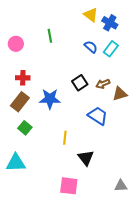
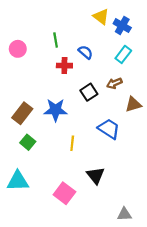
blue semicircle: (91, 47) -> (86, 52), moved
red cross: (23, 78) -> (64, 66), moved
brown arrow: (103, 84) -> (114, 83), moved
yellow line: (65, 138) -> (72, 143), moved
pink square: (69, 186) -> (64, 193), moved, turned 30
gray triangle: (121, 186) -> (124, 214), moved

